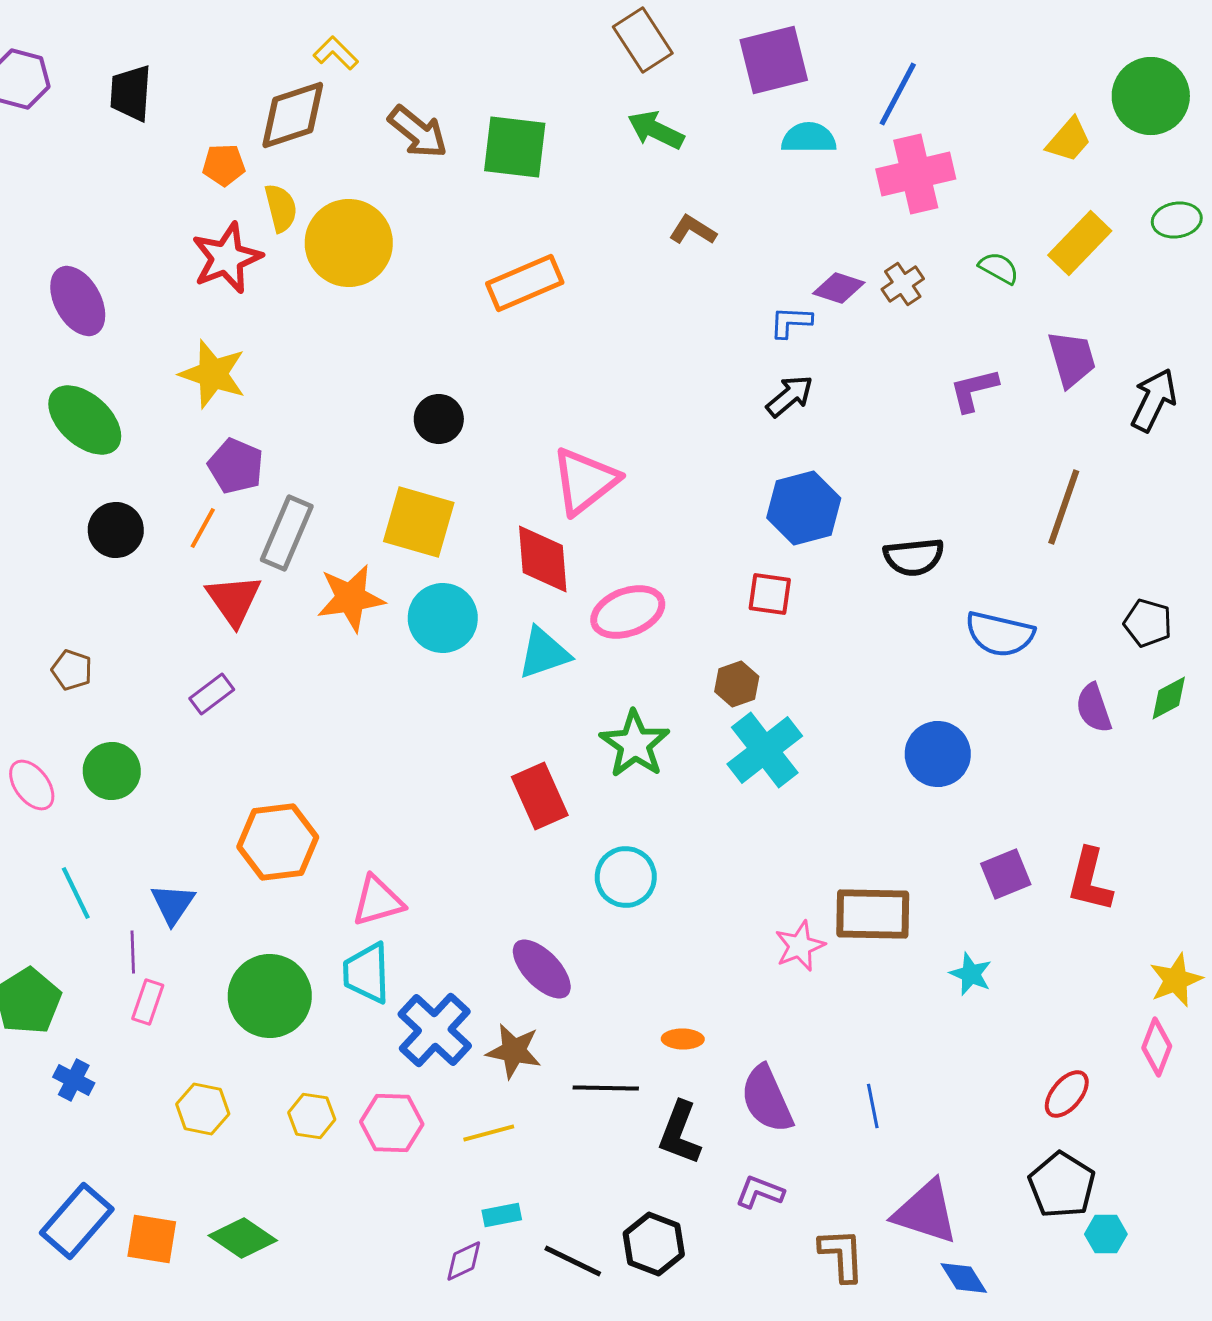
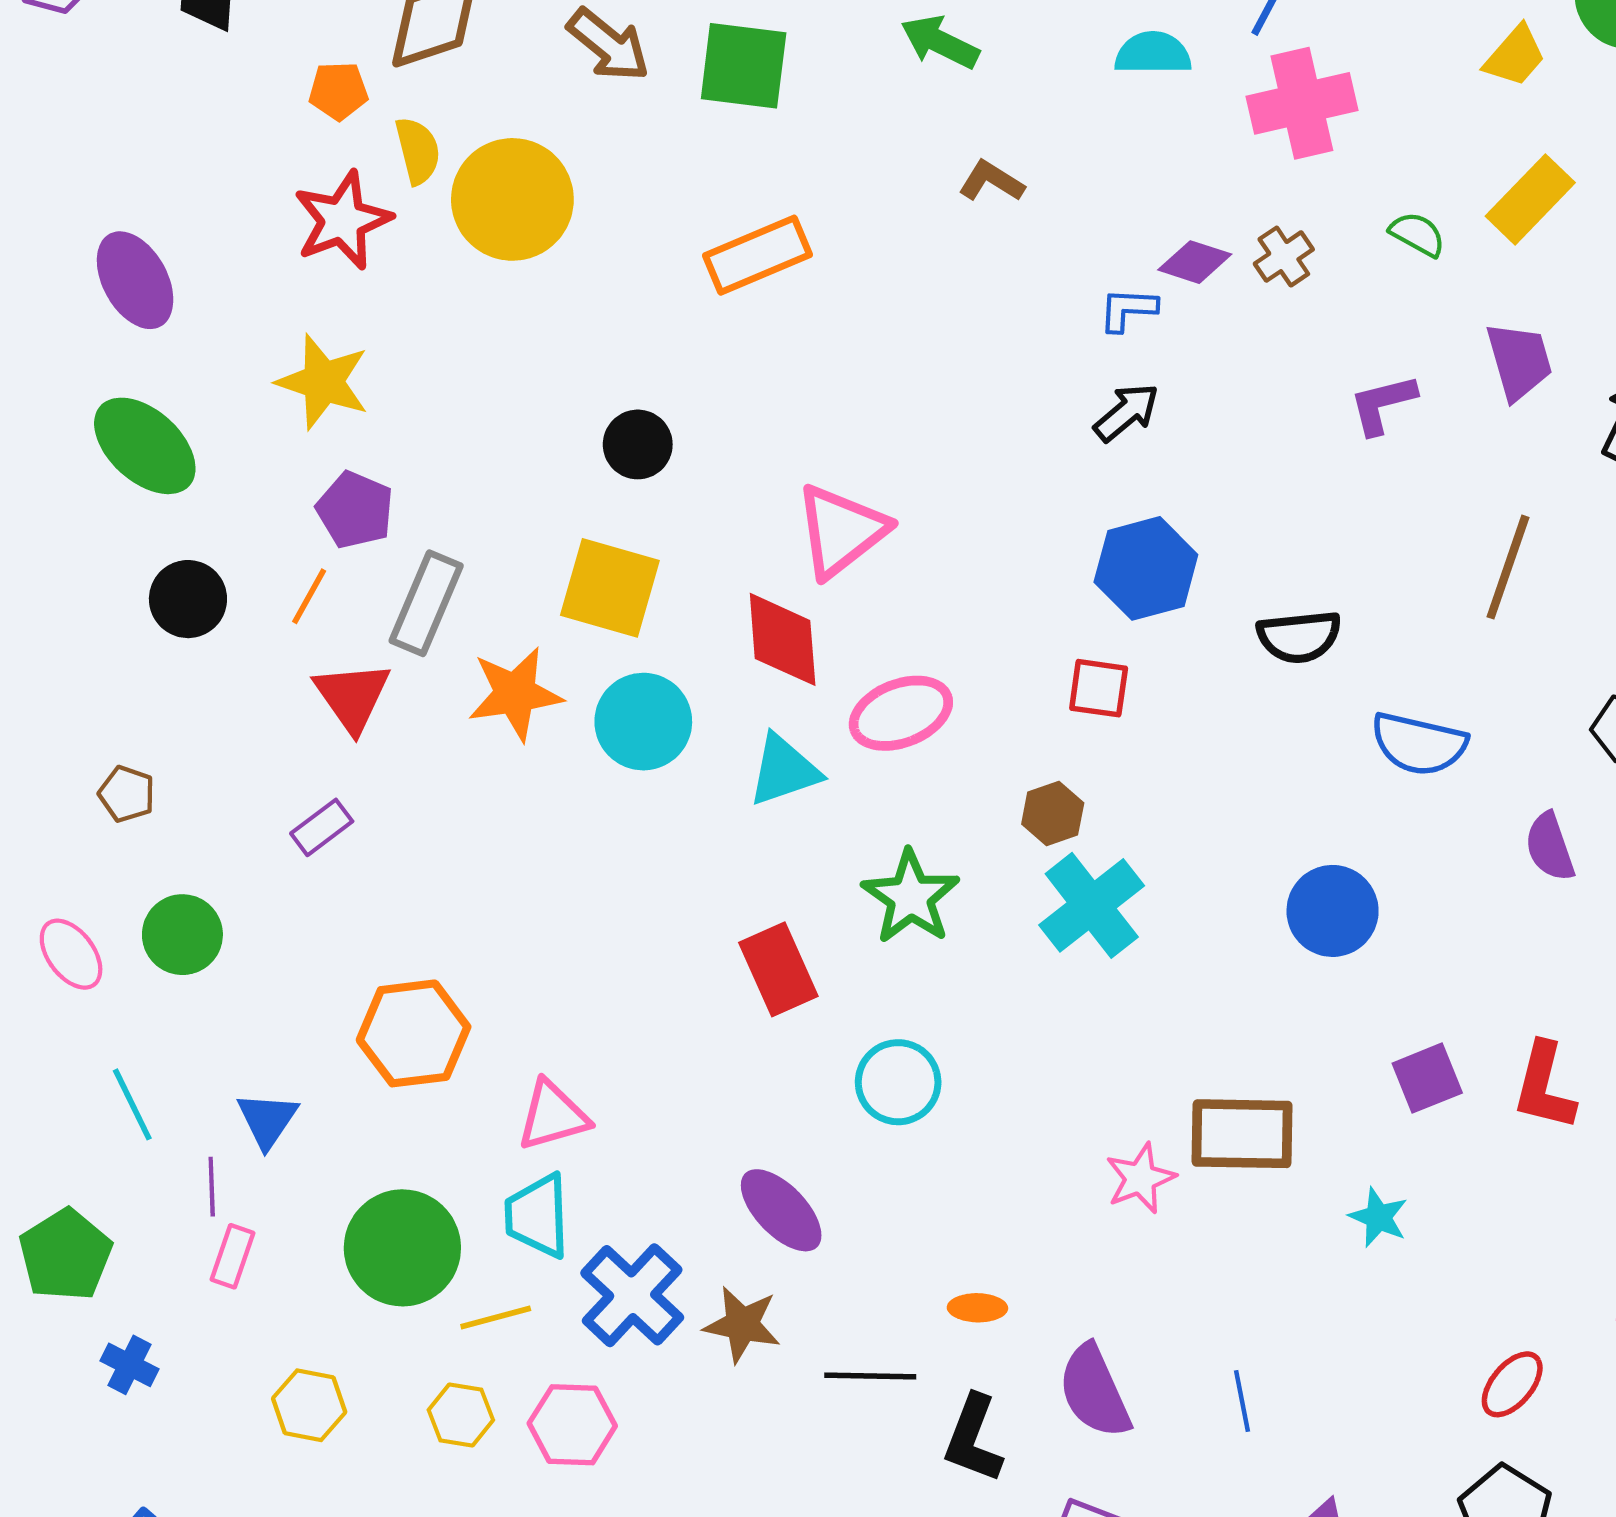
yellow line: (489, 1133) -> (496, 1318), moved

